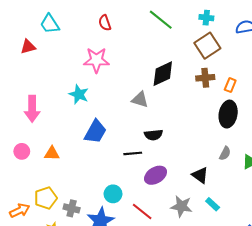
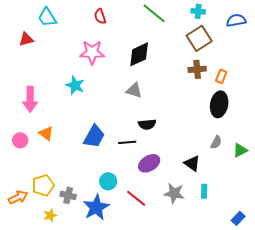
black diamond: (163, 74) -> (139, 54), moved
blue trapezoid: (95, 132) -> (94, 136), moved
orange triangle: (52, 153) -> (46, 133), moved, turned 35
cyan rectangle: (213, 204) -> (204, 191), turned 48

